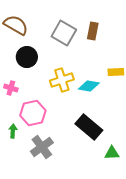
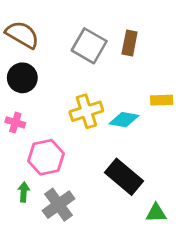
black circle: (27, 57) -> (22, 78), moved
green arrow: (13, 131) -> (24, 192), moved

